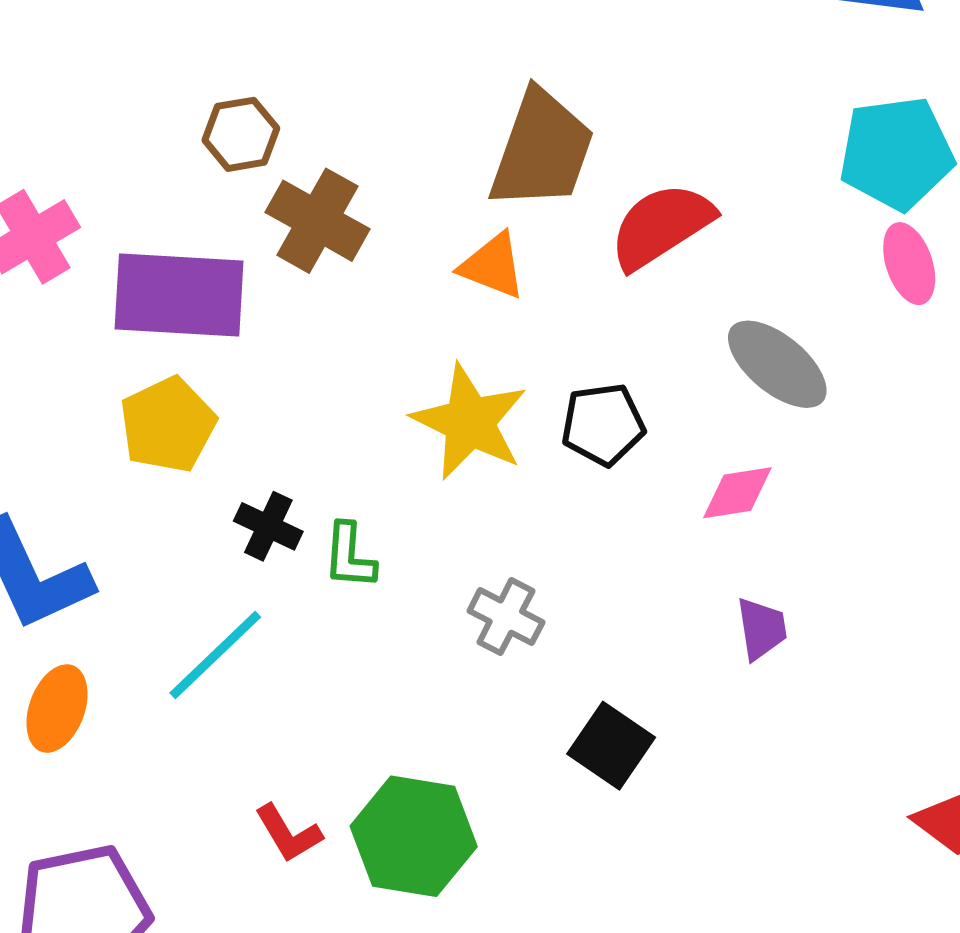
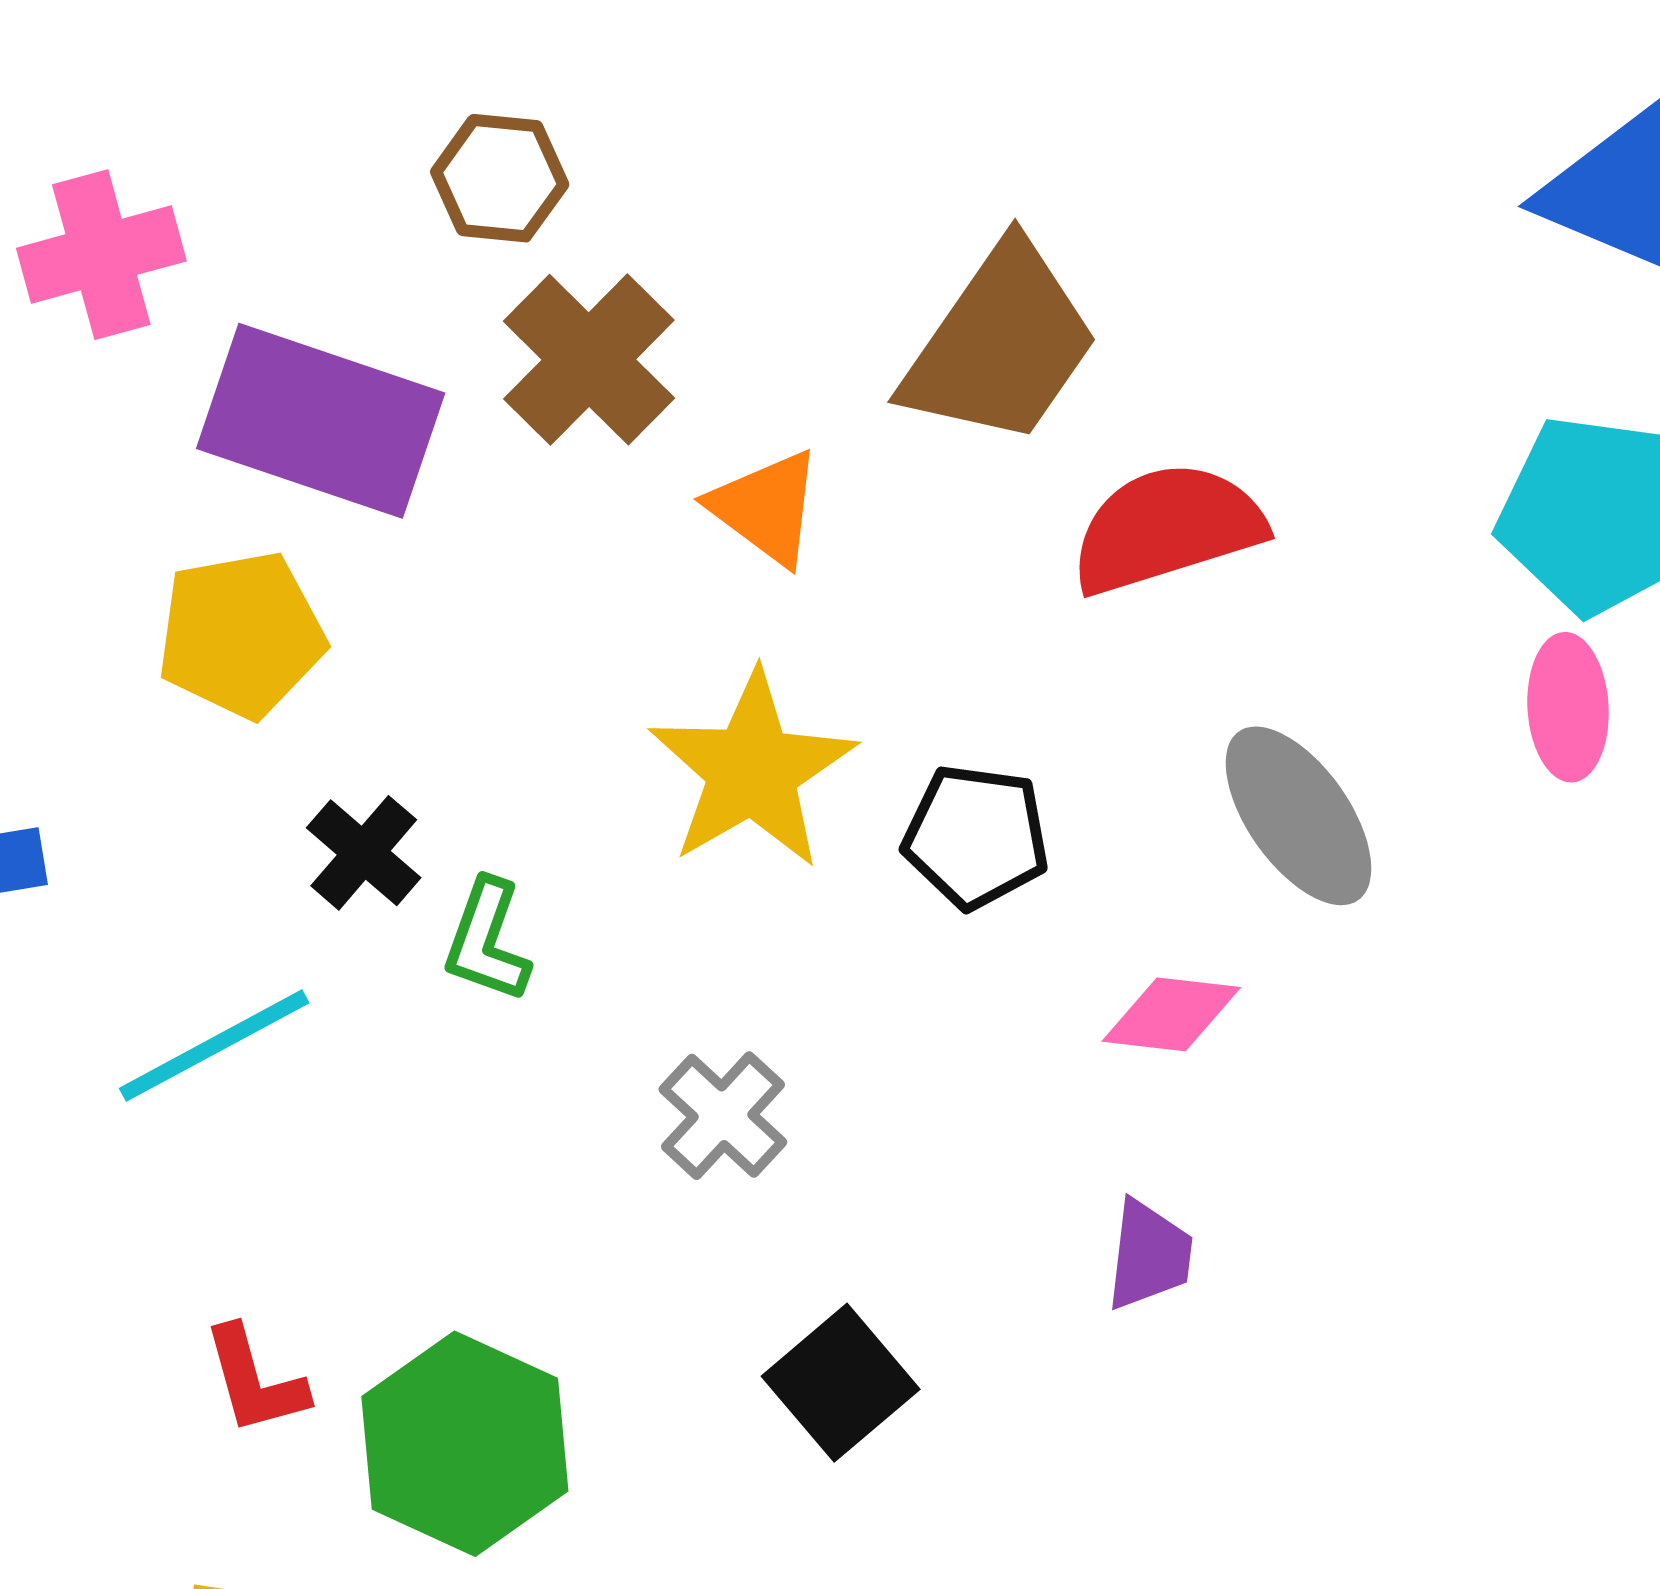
orange triangle: (493, 266) -> (766, 507), moved

